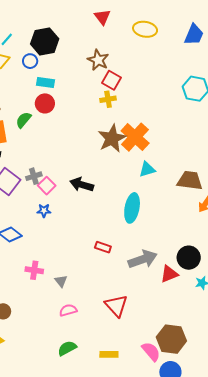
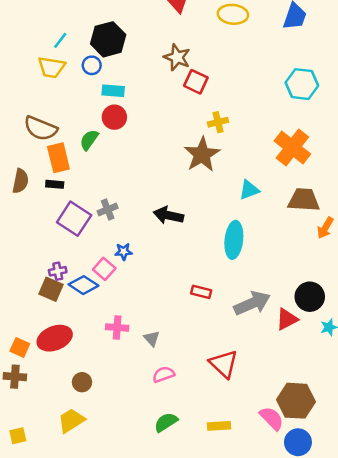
yellow cross: (108, 99) -> (218, 122), moved
orange cross: (135, 137) -> (292, 148), moved
pink square: (47, 186) -> (104, 269), moved

